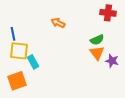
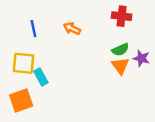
red cross: (108, 13) -> (122, 16), moved
blue line: (13, 34) -> (33, 29), moved
purple star: (112, 61) -> (141, 58), moved

